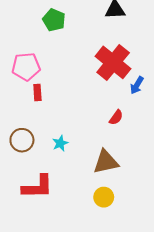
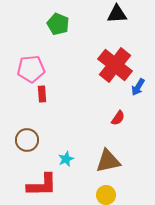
cyan star: (60, 143) -> (66, 159), moved

